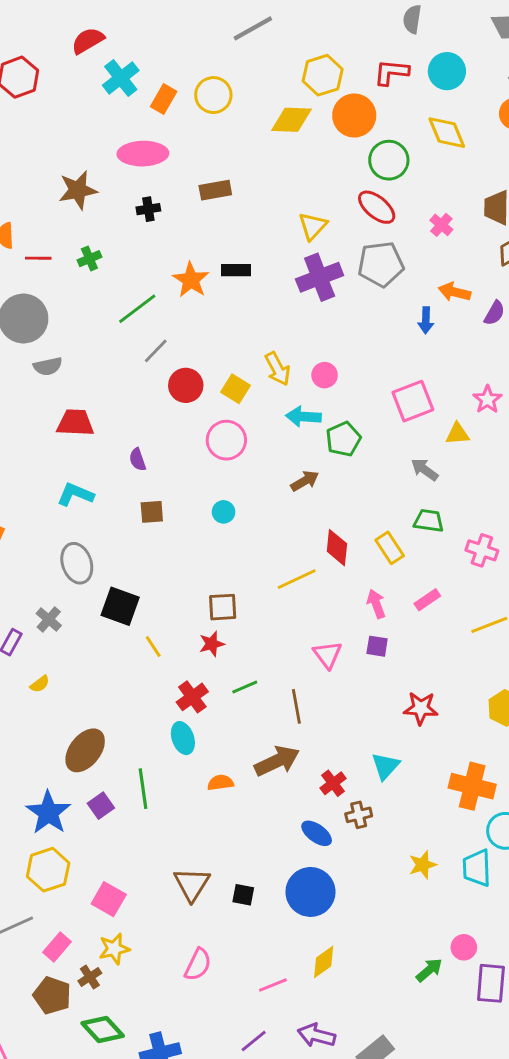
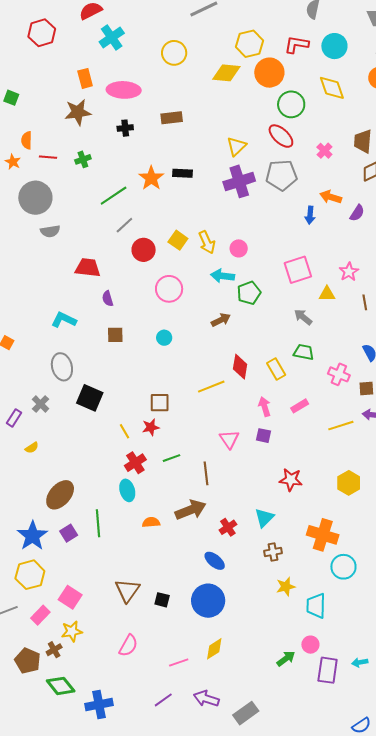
orange rectangle: (164, 99) -> (85, 78), moved, turned -48
yellow square: (236, 389) -> (178, 240), moved
red trapezoid: (75, 423) -> (88, 268), moved
yellow line: (153, 647) -> (125, 431), moved
brown cross: (359, 815) -> (273, 552), moved
cyan trapezoid: (477, 868) -> (316, 606), moved
pink rectangle: (57, 947) -> (40, 615), moved

